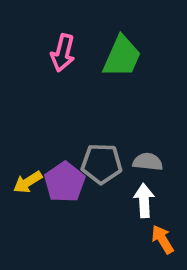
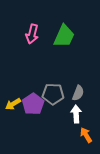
gray semicircle: (148, 162) -> (78, 93), turned 105

